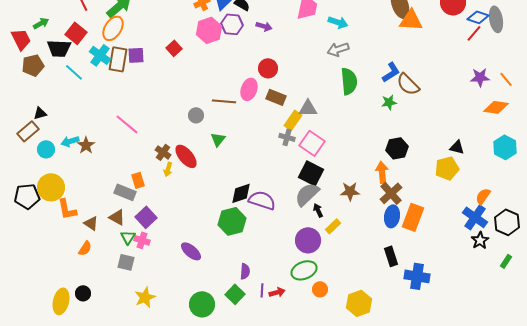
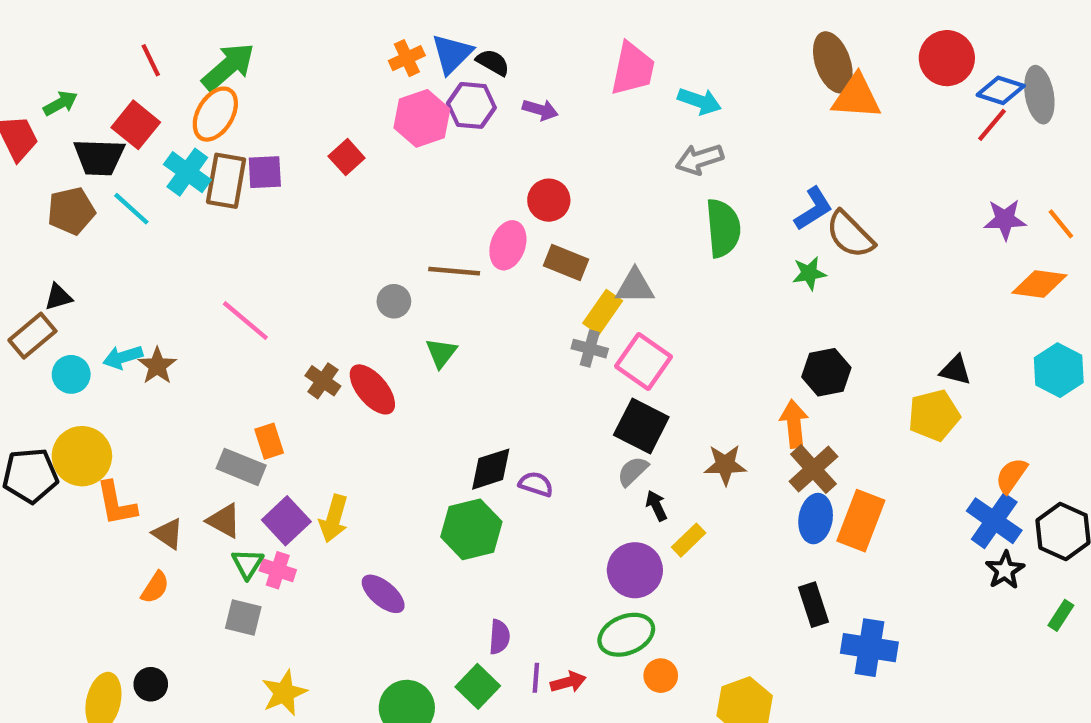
brown pentagon: (33, 65) -> (71, 211), moved
yellow arrow: (168, 169) -> (334, 519), moved, size x1.5
gray semicircle: (307, 194) -> (633, 471), size x0.6
purple semicircle: (262, 200) -> (536, 484), size x0.6

